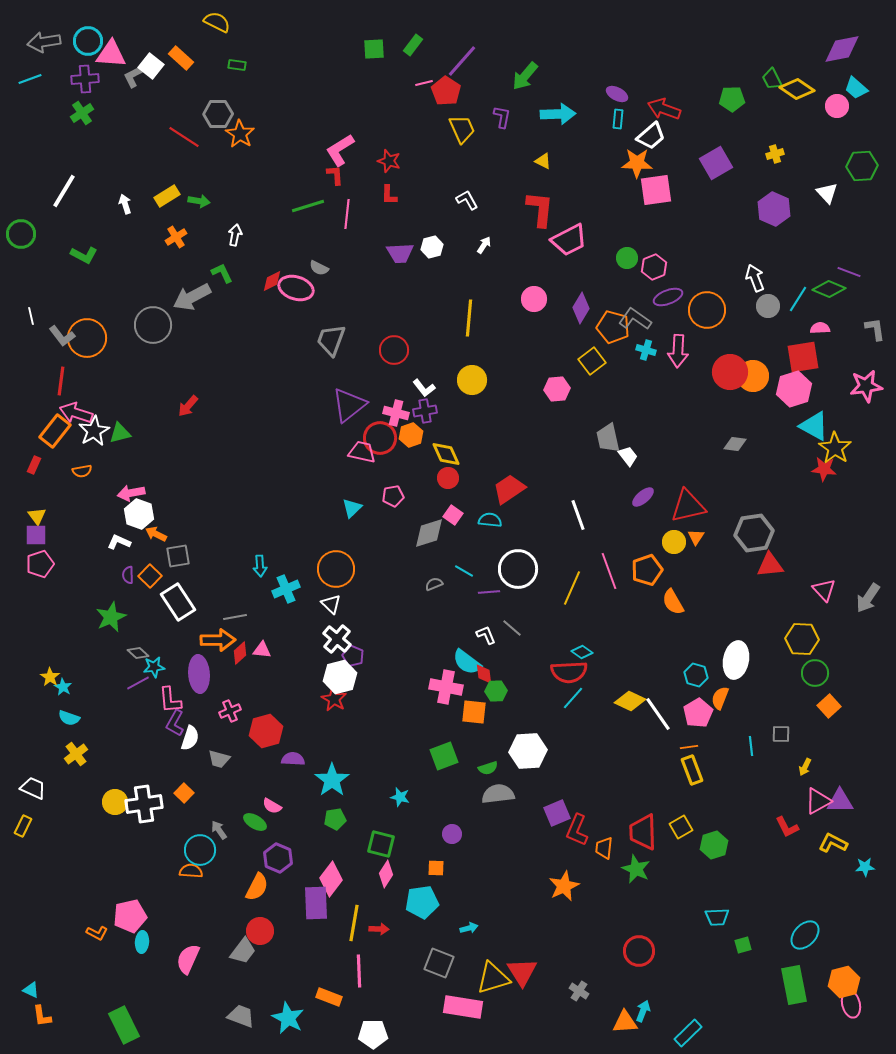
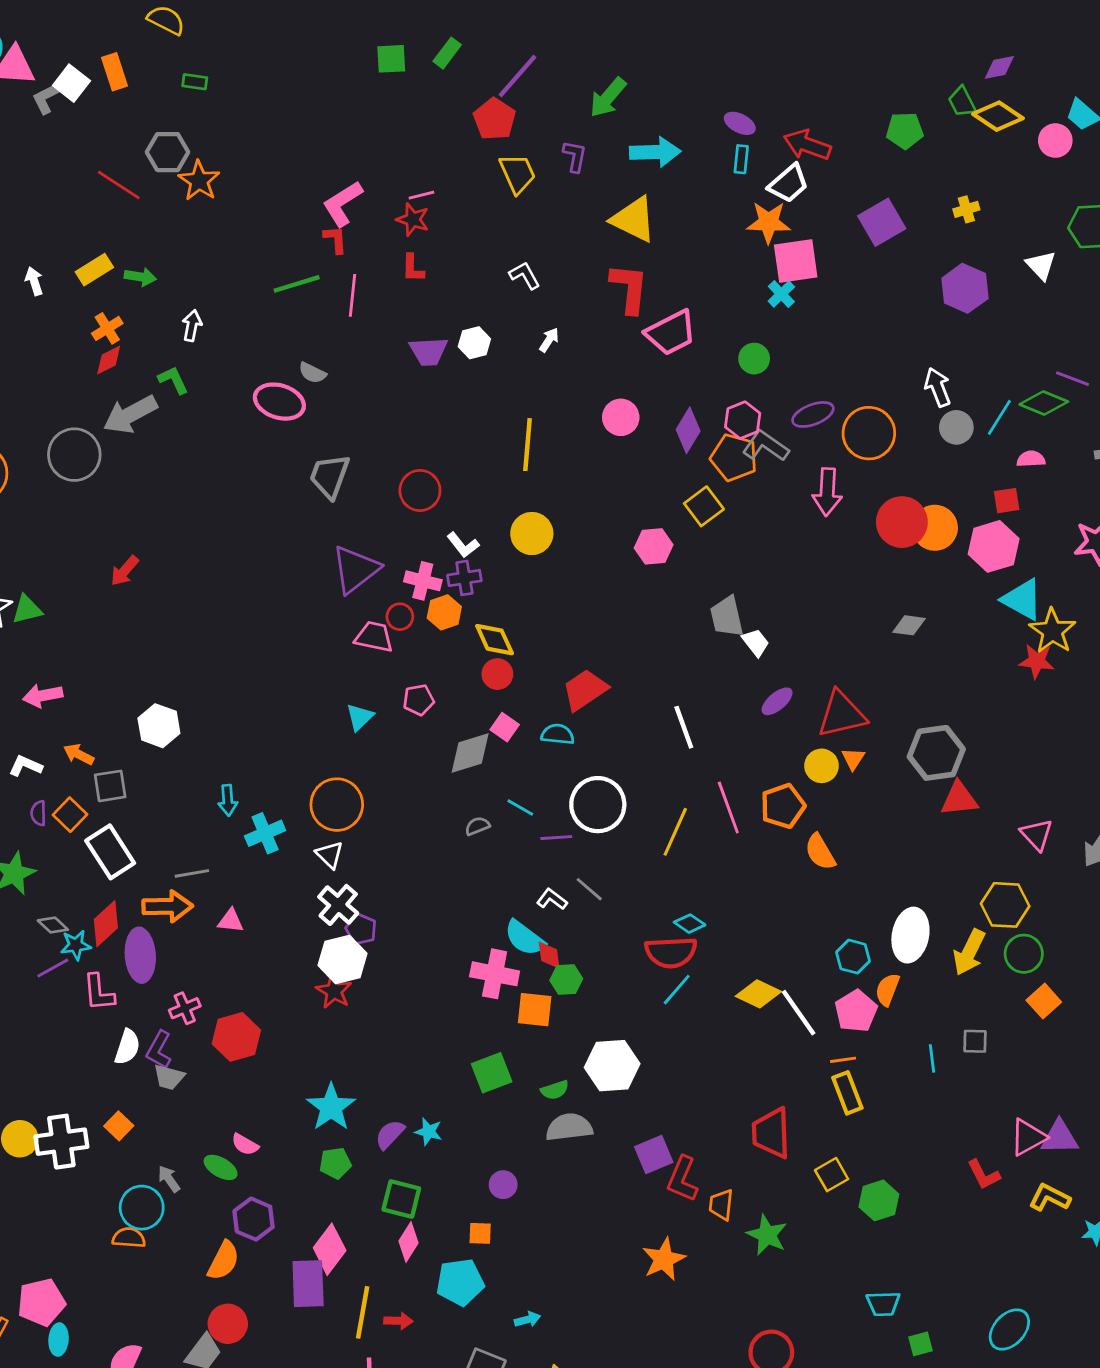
purple diamond: (842, 49) -> (999, 67), moved, size x0.6
orange rectangle: (181, 58) -> (114, 72), turned 30
pink line: (424, 83) -> (421, 195), moved
yellow triangle: (543, 161) -> (634, 219), size x2.0
pink hexagon: (654, 267) -> (743, 420), moved
red diamond: (272, 281) -> (109, 360), moved
cyan cross: (646, 350) -> (781, 294), moved, turned 30
red square: (803, 357) -> (1007, 501), size x0.6
red circle: (380, 438) -> (400, 617), size x0.6
white hexagon: (139, 514) -> (159, 726), moved
white L-shape: (486, 635) -> (552, 899), turned -30
red diamond: (240, 653) -> (106, 924), moved, size x1.4
purple L-shape: (175, 723) -> (159, 1050), moved
purple semicircle: (293, 759) -> (390, 1134), moved, turned -50
yellow arrow: (805, 767) -> (969, 952), moved, size x1.8
red trapezoid: (643, 832) -> (771, 1133), moved

